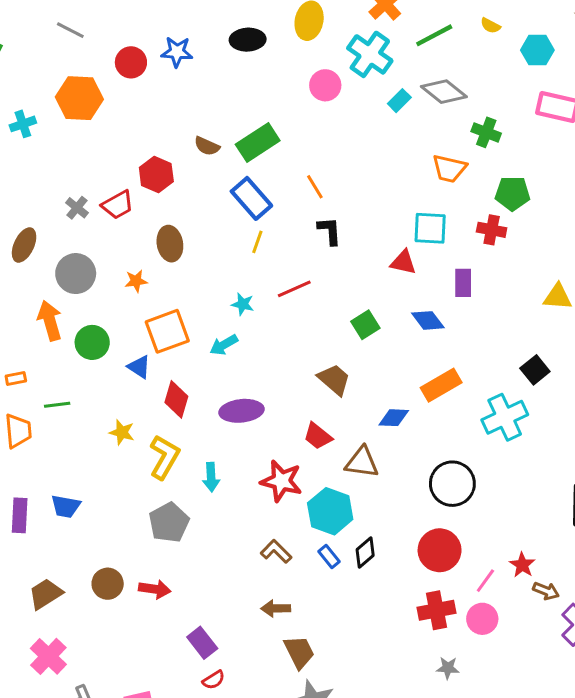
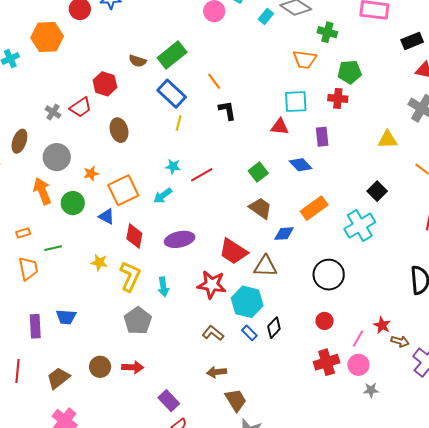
orange star: (136, 281) -> (91, 174), moved
red line: (294, 289) -> (202, 175), moved
brown trapezoid: (334, 380) -> (260, 208), moved
red trapezoid: (318, 436) -> (233, 251), size x1.4
red circle: (440, 550) -> (325, 321), size x0.6
gray star: (448, 668) -> (371, 390), moved

